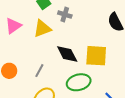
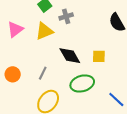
gray cross: (65, 14) -> (66, 16), turned -32
yellow square: (96, 56) -> (99, 56), size x0.6

